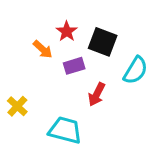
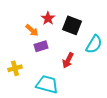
purple rectangle: (74, 66) -> (41, 46), moved
yellow cross: (17, 106) -> (15, 68), turned 32

